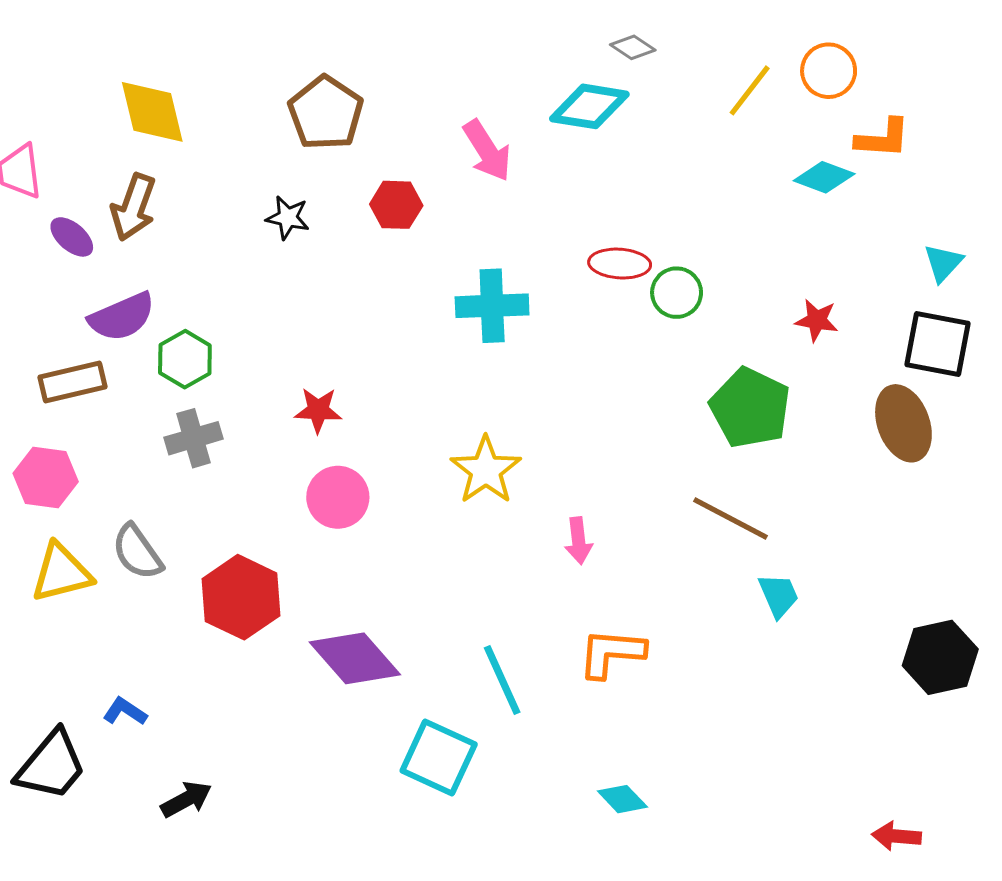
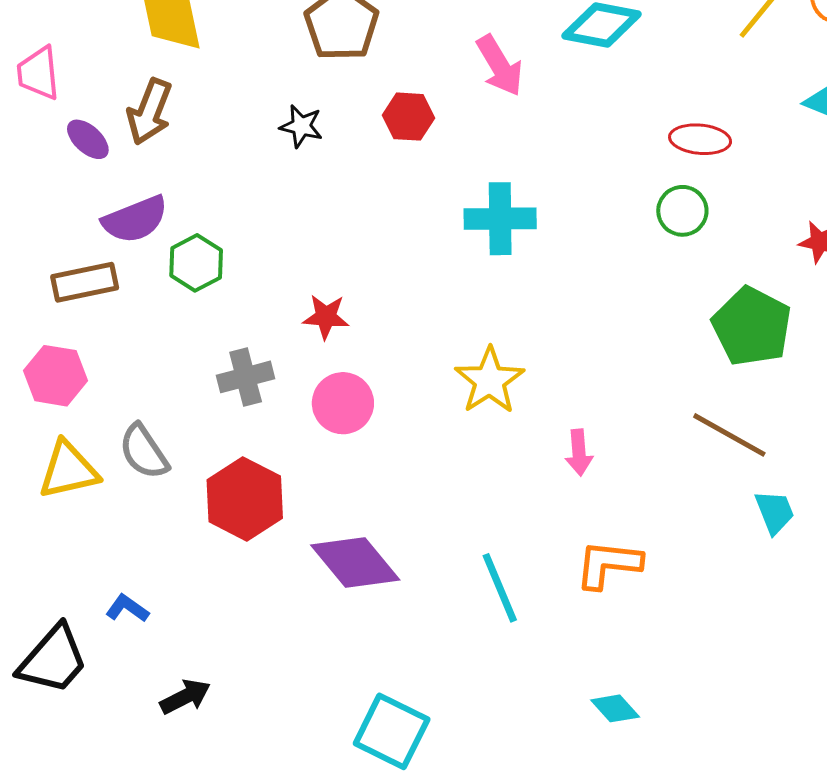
red ellipse: (620, 264) -> (700, 139), moved
gray cross: (194, 438) -> (246, 377), moved
cyan square: (439, 757) -> (392, 731), moved

